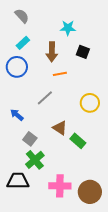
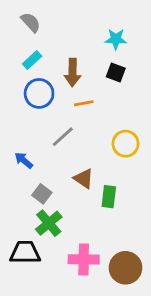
cyan star: (68, 28) -> (116, 39), moved
blue circle: (17, 67) -> (39, 93), moved
green rectangle: (78, 141) -> (109, 197), turned 56

